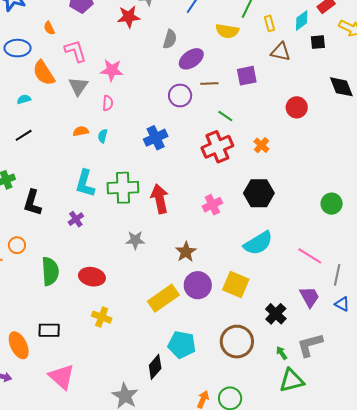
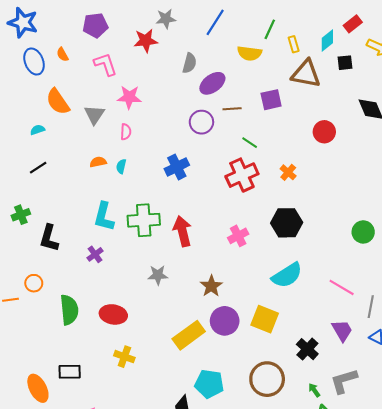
blue ellipse: (18, 48) -> (34, 61), moved, turned 70
pink L-shape: (75, 51) -> (105, 64), moved
brown triangle: (281, 52) -> (306, 74), size x1.4

